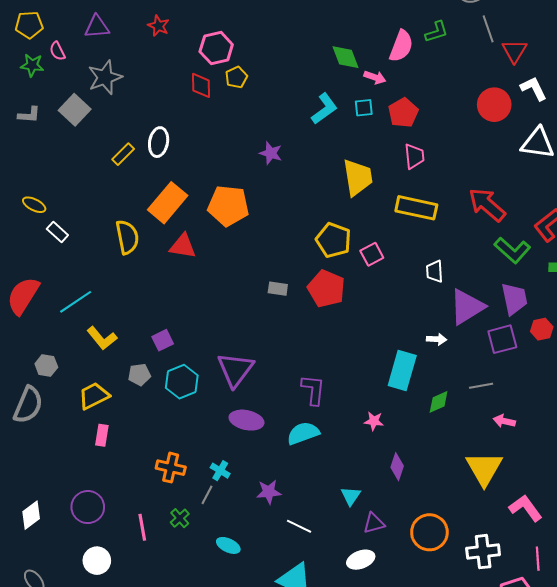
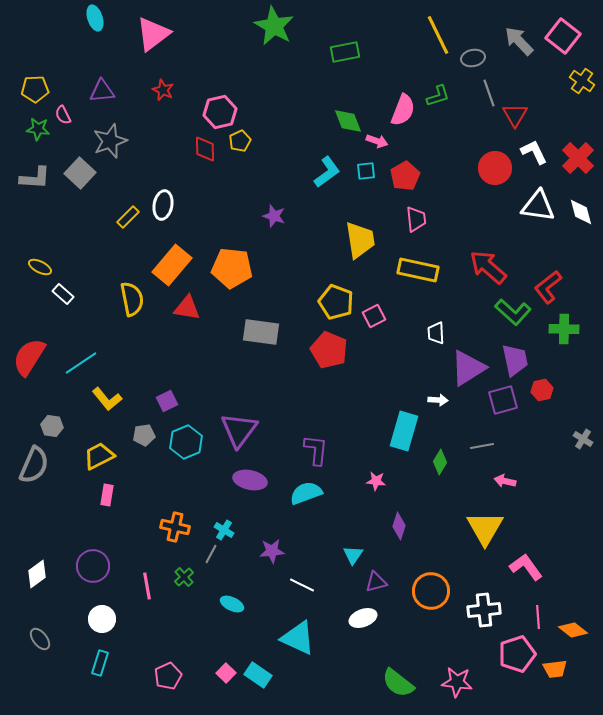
gray L-shape: (29, 115) -> (35, 178), size x1.4
gray rectangle: (278, 289) -> (261, 332), moved, size x1.8
green diamond: (439, 402) -> (440, 462), turned -35

